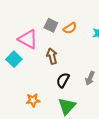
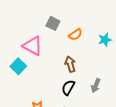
gray square: (51, 25) -> (53, 23), moved
brown arrow: (52, 56) -> (70, 64), moved

